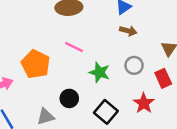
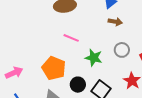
orange pentagon: (36, 64) -> (54, 68), moved
black circle: (69, 98) -> (78, 85), moved

